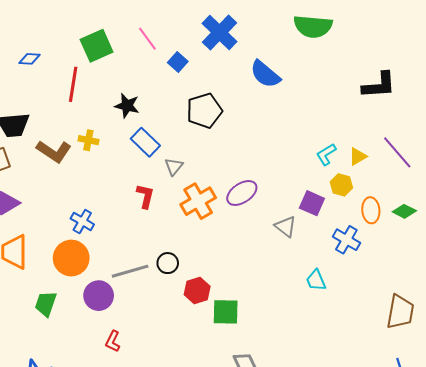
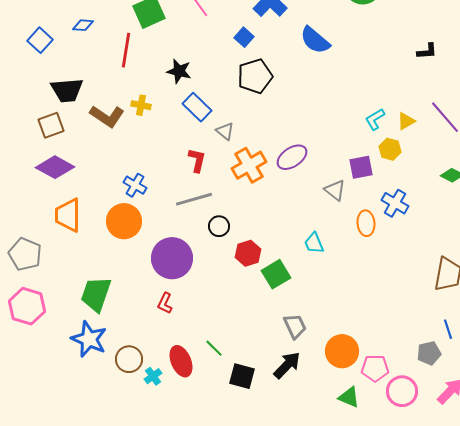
blue square: (178, 62) -> (244, 37), moved
black L-shape: (379, 85) -> (427, 51), size x0.6
gray triangle: (174, 167) -> (225, 131), turned -30
purple square: (312, 203) -> (361, 167), turned -35
orange ellipse: (371, 210) -> (366, 223), moved
gray line: (130, 271) -> (194, 199), moved
cyan trapezoid: (316, 280) -> (314, 243), moved
purple circle: (99, 296) -> (172, 258), moved, size x1.4
green trapezoid: (46, 304) -> (96, 294), moved, size x1.4
green square: (226, 312) -> (276, 274), turned -32

